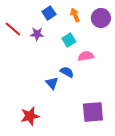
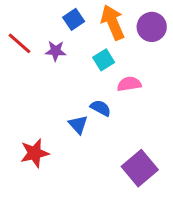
orange arrow: (75, 15) -> (113, 22), size x1.6
purple square: (93, 112) -> (140, 168), turned -35
red star: (30, 116) -> (35, 153), moved

